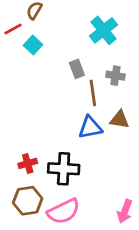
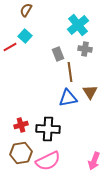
red line: (13, 29) -> (10, 47), moved
gray cross: (115, 76) -> (85, 49), moved
brown triangle: (119, 120) -> (90, 92), turned 49

